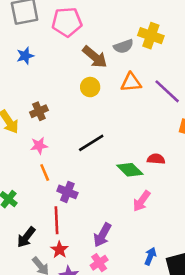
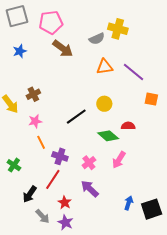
brown arrow: (95, 57) -> (63, 48), moved
yellow circle: (90, 87) -> (104, 104), moved
red line: (56, 220) -> (53, 179), turned 40
purple arrow: (102, 235) -> (90, 189), turned 108
red star: (59, 250) -> (65, 202), moved
pink cross: (99, 263) -> (89, 163), moved

